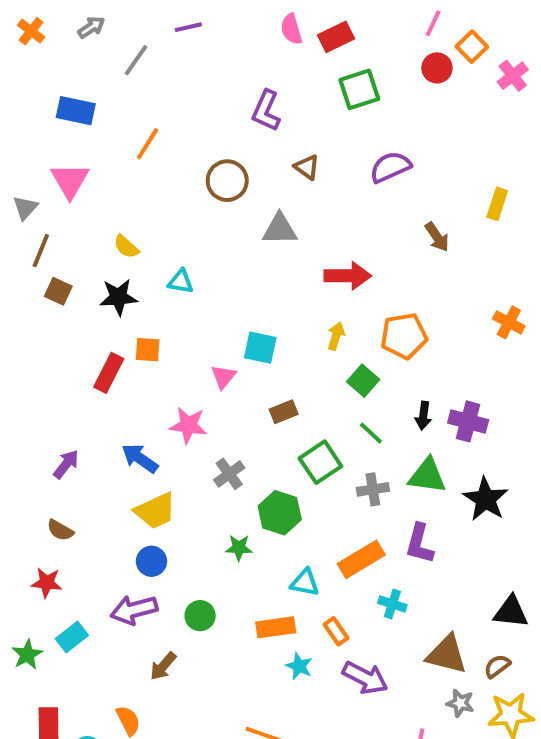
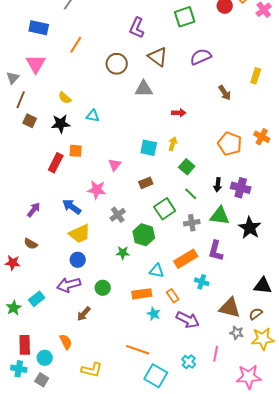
brown triangle: (307, 167) -> (158, 57), size x1.5
red arrow: (348, 276) -> (179, 113), size x0.6
orange pentagon: (404, 336) -> (230, 144), moved, turned 30
cyan square: (260, 348) -> (149, 148), moved
red star: (47, 583) -> (13, 263), moved

